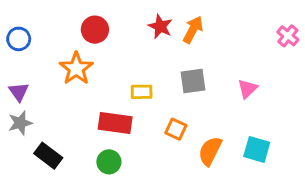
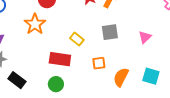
yellow rectangle: (142, 92) -> (77, 39), turned 40
orange square: (176, 129) -> (99, 63), turned -32

